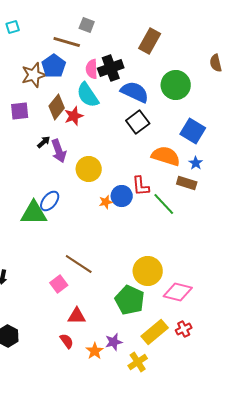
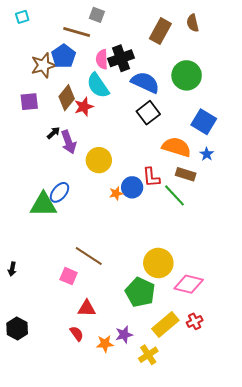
brown semicircle: (216, 63) -> (193, 23), moved
brown rectangle: (187, 183) -> (186, 174), moved
pink square: (59, 284) -> (69, 276), turned -30
orange star: (95, 351) -> (105, 344), turned 30

